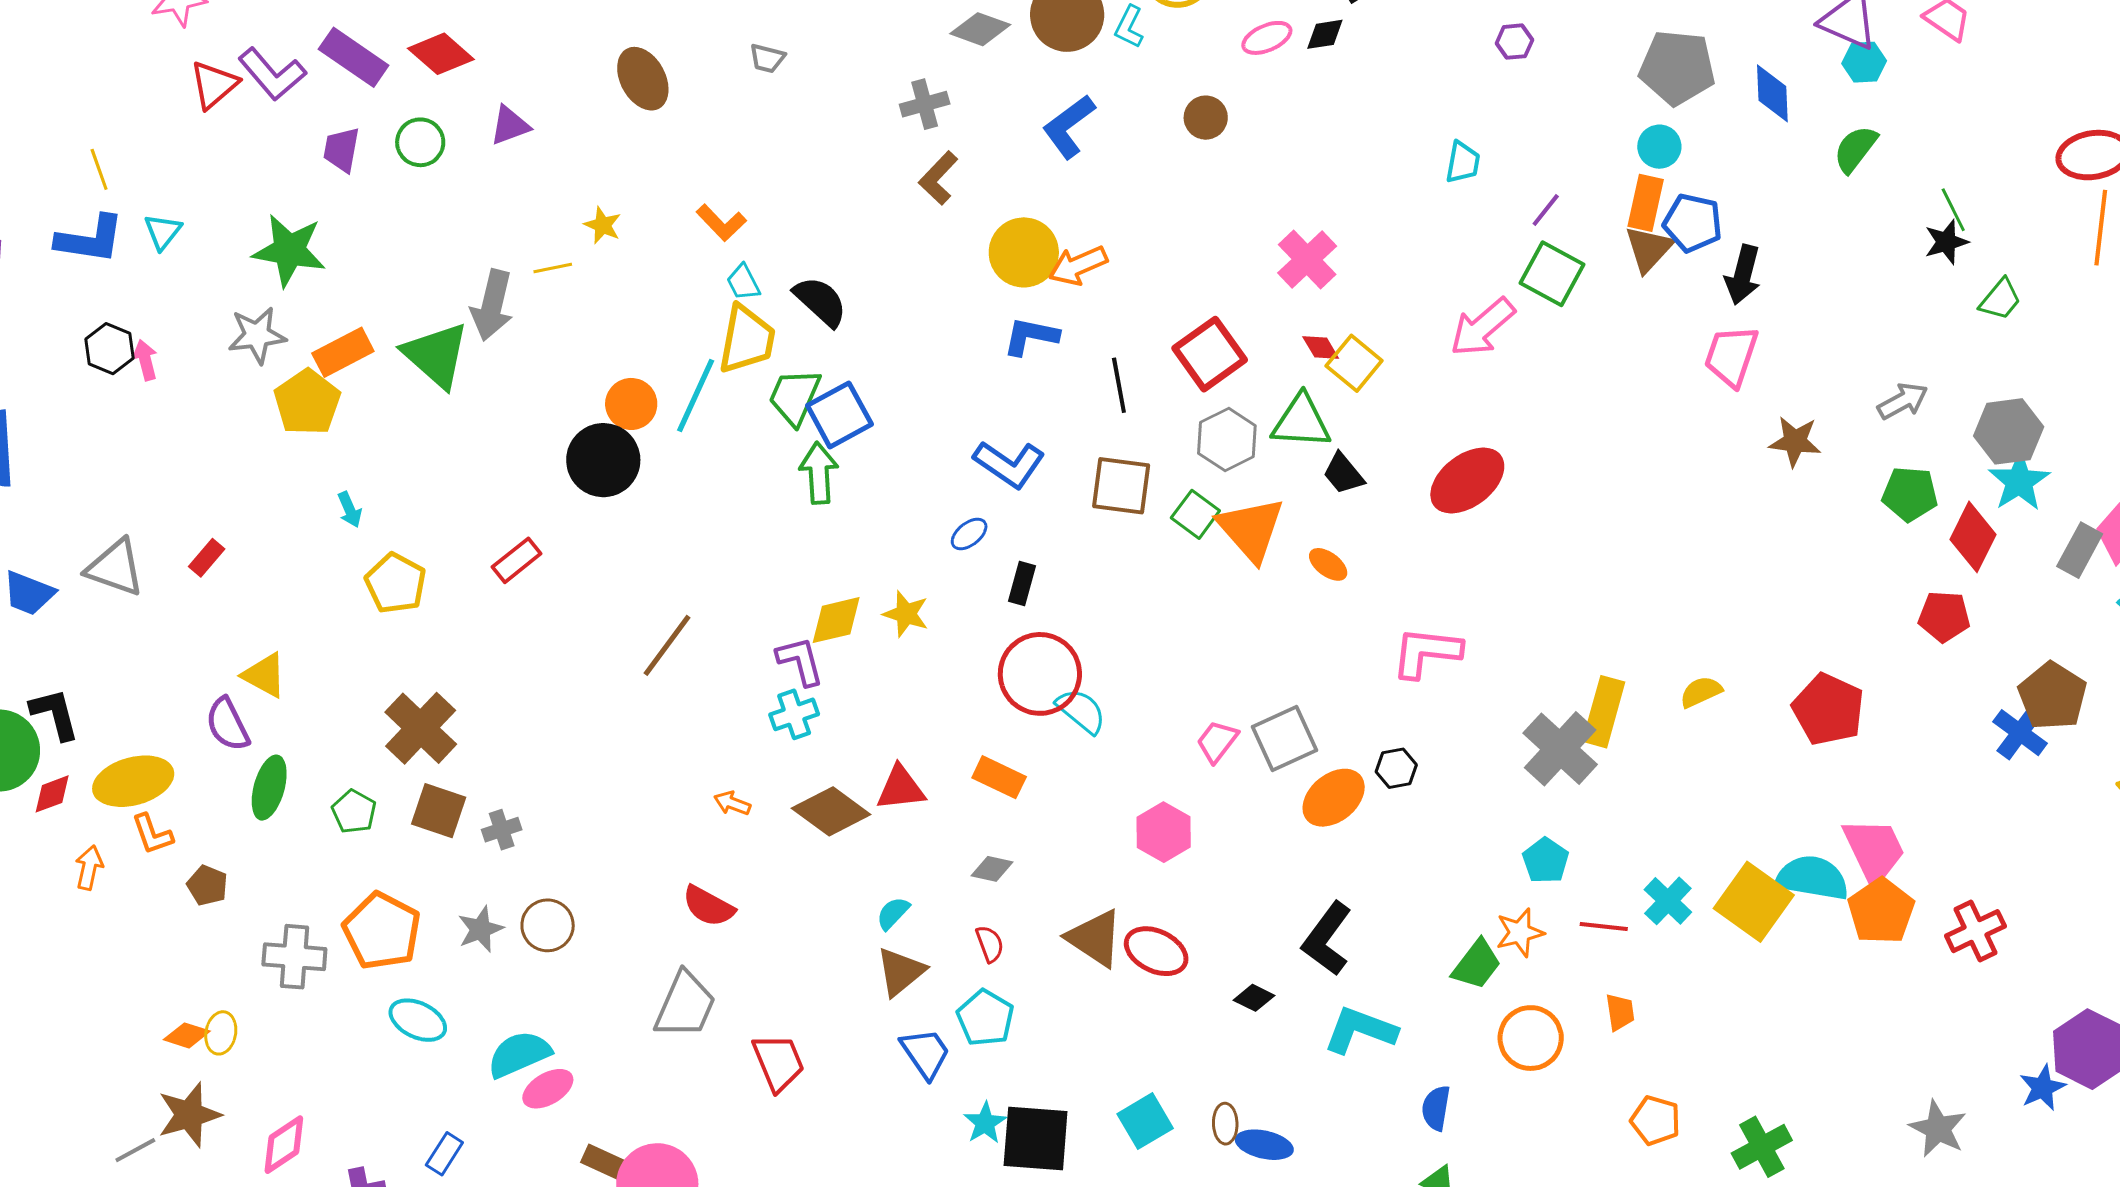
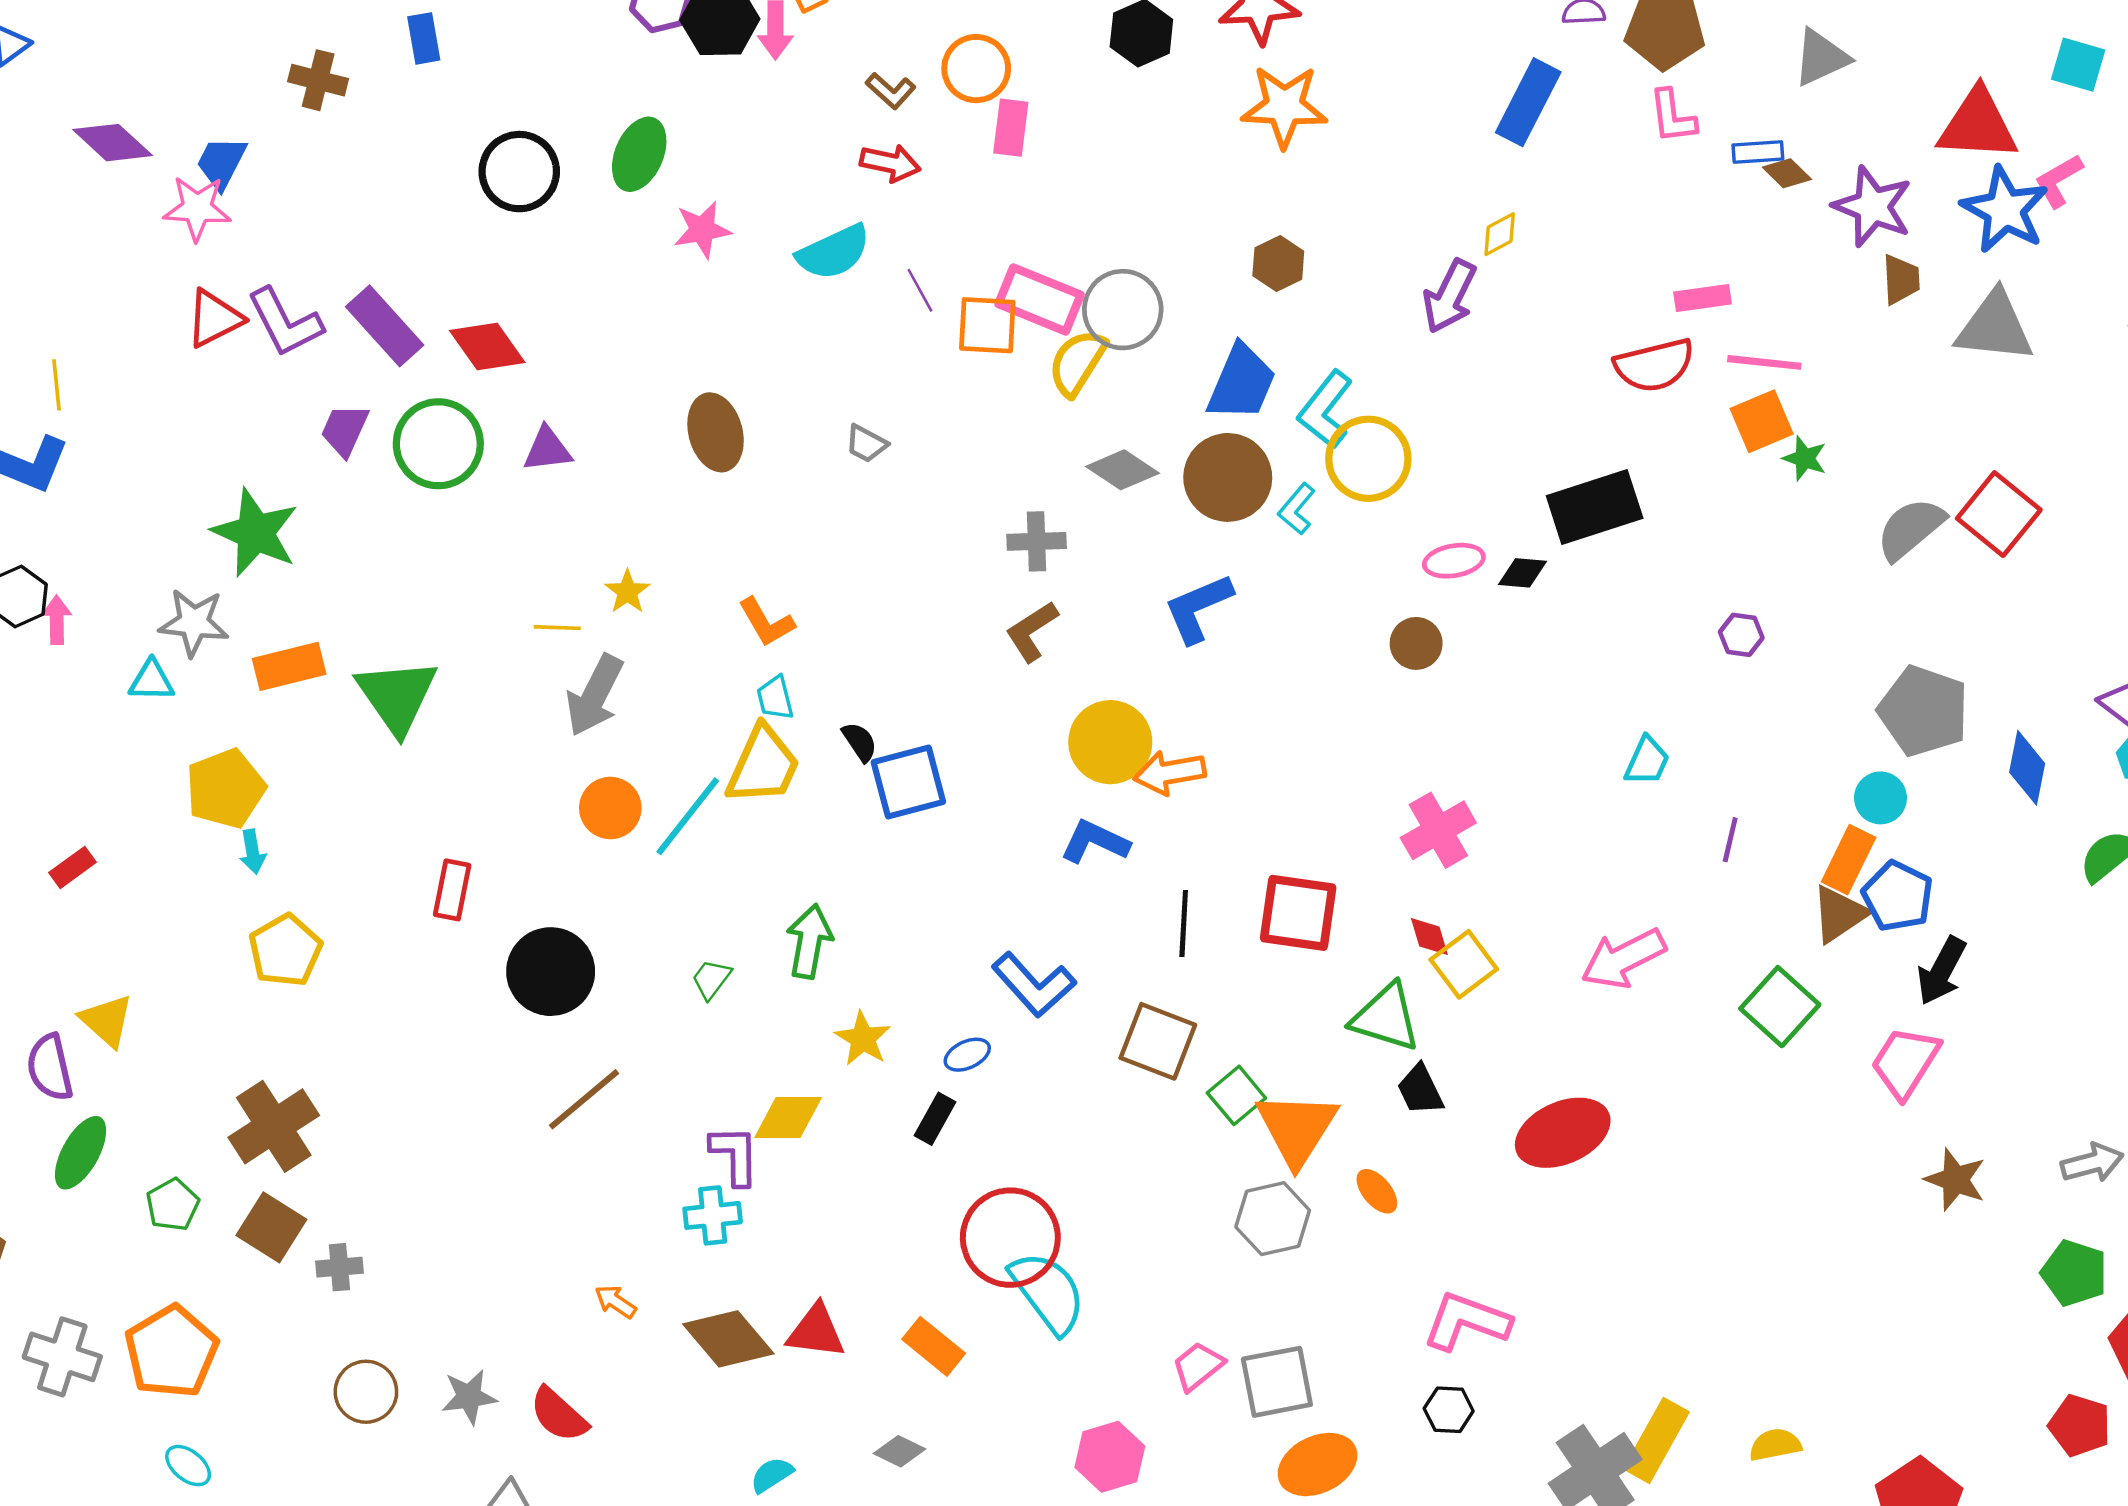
brown circle: (1206, 118) -> (1416, 643), moved
green circle: (420, 142) -> (438, 444), size x1.5
purple line: (1546, 210) -> (1730, 840), turned -39
cyan triangle: (163, 232) -> (151, 681), moved, turned 39
green square: (1552, 274) -> (1780, 1007), moved
black semicircle: (820, 301) -> (860, 742), size x0.6
gray arrow: (492, 305) -> (595, 695), moved
red square: (1210, 354) -> (1298, 913), turned 30
green trapezoid: (795, 397) -> (711, 979), moved, size x0.6
yellow pentagon: (307, 402) -> (226, 789), moved
blue square: (839, 415) -> (908, 782), moved
gray hexagon: (1227, 440) -> (1273, 1219), moved
black circle: (603, 460) -> (551, 972), moved
red rectangle: (517, 560) -> (452, 890), moved, turned -54
black rectangle: (1022, 584) -> (935, 1119), moved
yellow star: (906, 614) -> (863, 1039), moved
cyan semicircle: (1081, 711) -> (1048, 1292), size x1.4
black hexagon: (1396, 768) -> (1449, 1410), moved
gray star: (480, 929) -> (469, 1397), moved
cyan ellipse: (418, 1020) -> (188, 1466), size x0.7

